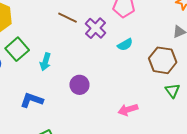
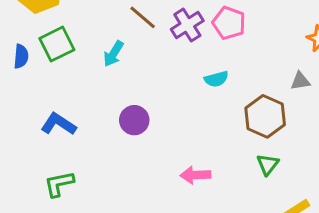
purple cross: (96, 28) -> (187, 25), moved
cyan arrow: (45, 62) -> (113, 54), moved

